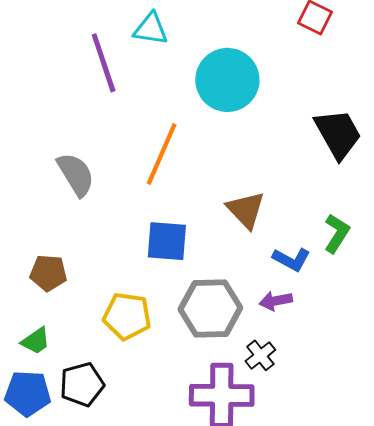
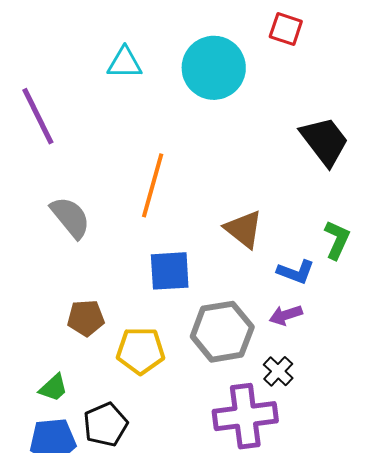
purple line: (104, 63) -> (38, 116), moved
cyan circle: (227, 80) -> (214, 68), moved
brown pentagon: (48, 273) -> (86, 318), moved

